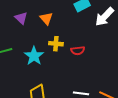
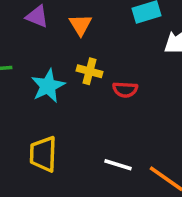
purple triangle: (21, 18) -> (37, 16), turned -32

